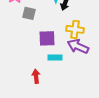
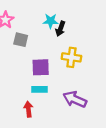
purple arrow: (78, 46) -> (75, 99), moved
cyan rectangle: (55, 57) -> (39, 89), moved

